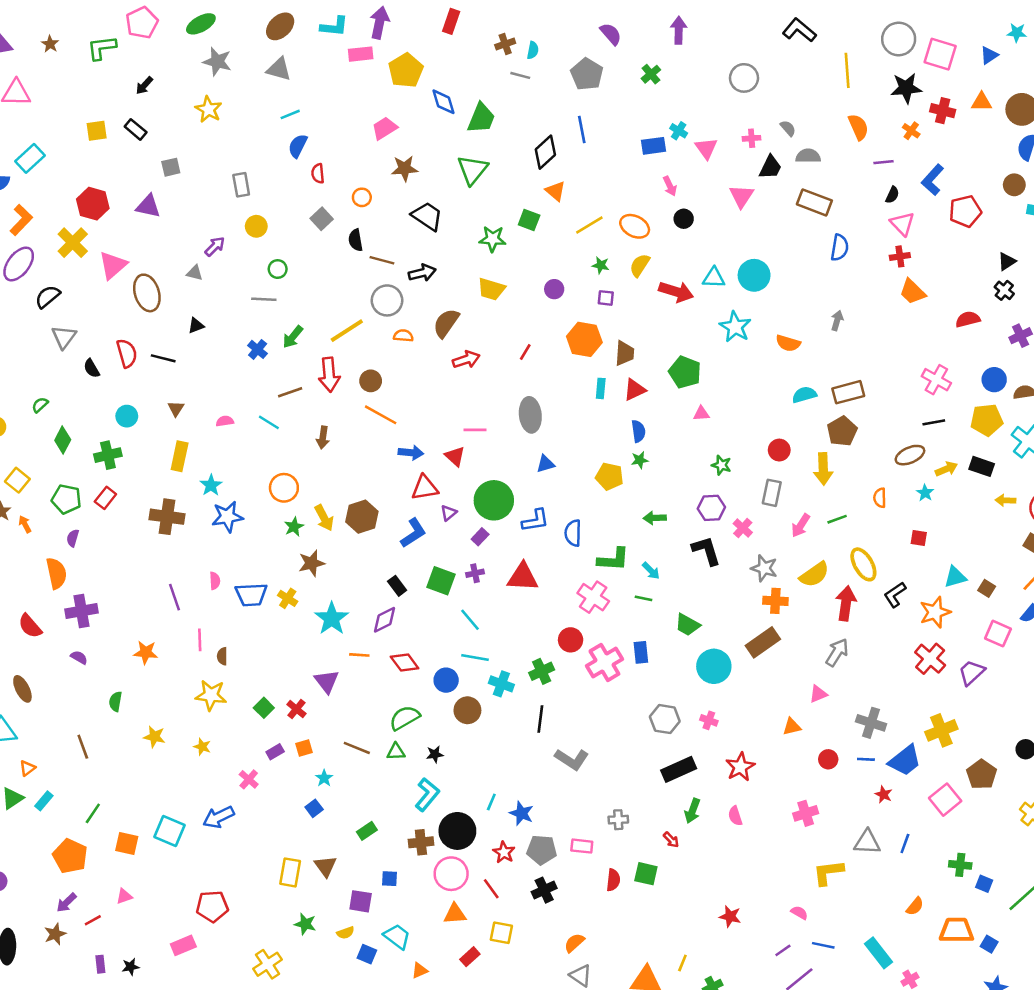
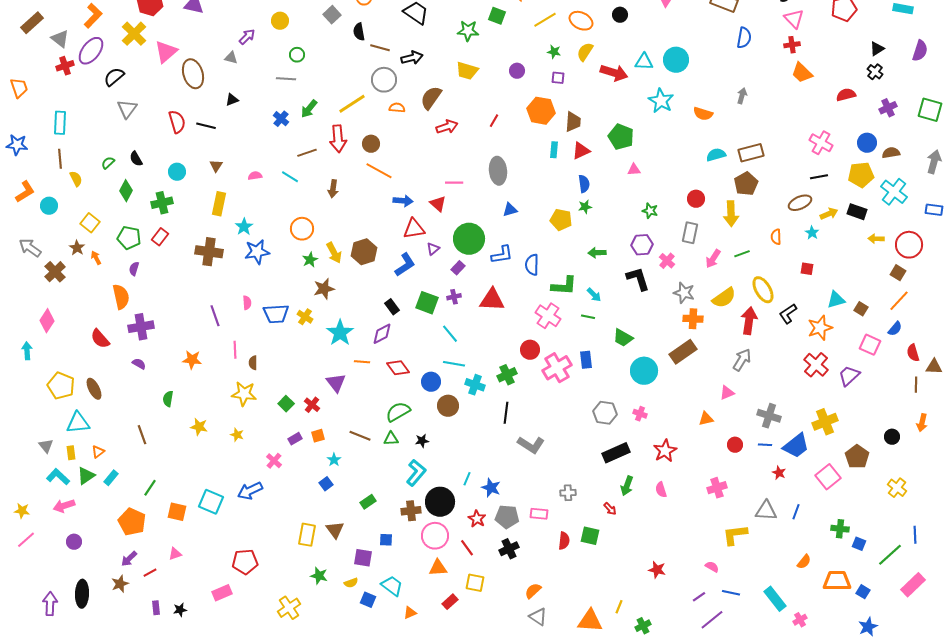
black semicircle: (92, 368) -> (136, 159), moved

